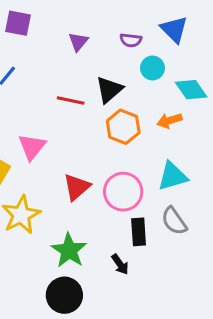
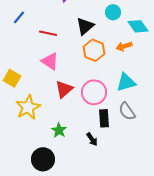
red line: (71, 100) -> (48, 33), moved
pink triangle: (32, 147) -> (50, 61), moved, turned -36
green star: (69, 250) -> (59, 130), size x0.7
black circle: (64, 295) -> (43, 159), moved

